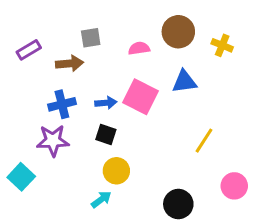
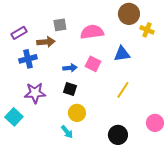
brown circle: (178, 32) -> (129, 14), moved
pink semicircle: (139, 48) -> (92, 32), size x1.6
pink square: (141, 97) -> (93, 64), size x0.7
blue cross: (62, 104) -> (28, 59), moved
yellow line: (204, 141) -> (123, 90), moved
cyan arrow: (101, 199) -> (67, 132), turned 88

